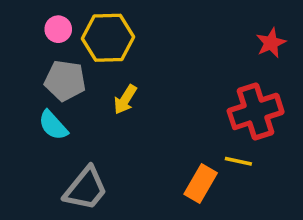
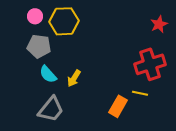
yellow arrow: (125, 100) -> (74, 78), moved
cyan semicircle: (53, 125) -> (48, 74), moved

